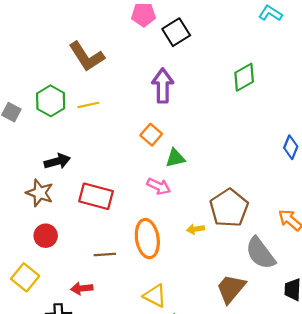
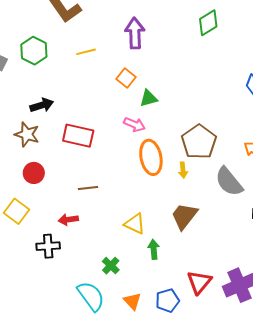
yellow line: (88, 105) -> (86, 52), moved
yellow arrow: (196, 229) -> (183, 170), moved, turned -84
orange ellipse: (147, 239) -> (151, 157), moved
brown trapezoid: (231, 288) -> (184, 216), moved

